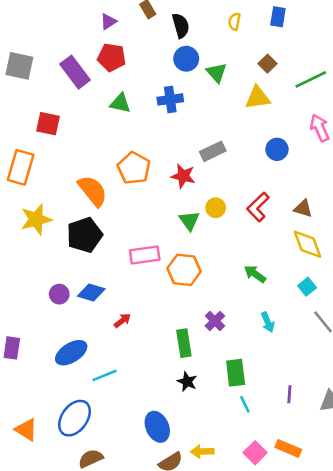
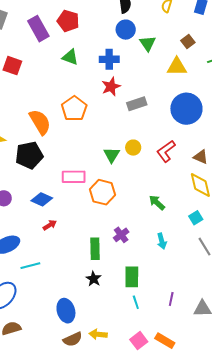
blue circle: (277, 149) -> (186, 109), size x1.8
red star: (183, 176) -> (111, 87), moved, turned 30
blue diamond: (91, 292) -> (42, 199), moved

